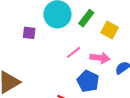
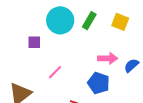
yellow square: (110, 30) -> (120, 22), moved
pink line: (73, 52) -> (55, 72), moved

